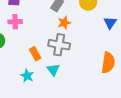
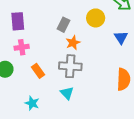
orange rectangle: (35, 54) -> (38, 71), moved
cyan star: (27, 76) -> (32, 103), moved

